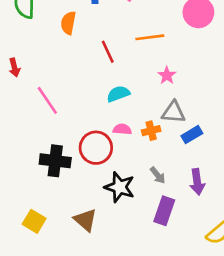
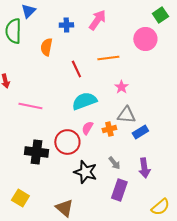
cyan semicircle: (118, 94) -> (84, 101), size x1.4
pink line: (47, 100) -> (30, 106), turned -45
pink semicircle: (122, 129) -> (87, 128), turned -64
brown triangle: (85, 220) -> (64, 208), moved

